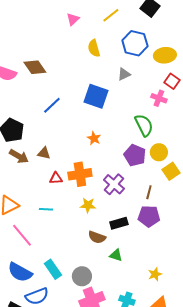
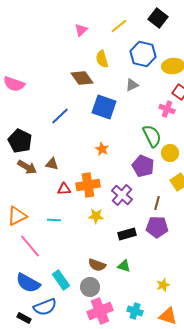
brown diamond: (35, 67) -> (82, 78), moved
yellow circle: (159, 152) -> (170, 153), moved
brown semicircle: (97, 237) -> (97, 265), moved

